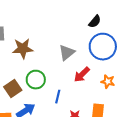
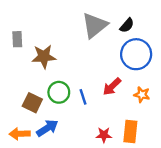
gray triangle: (67, 53) -> (95, 25), moved, size x1.4
brown square: (13, 89) -> (32, 103), turned -30
blue line: (58, 97) -> (83, 97), moved, turned -32

